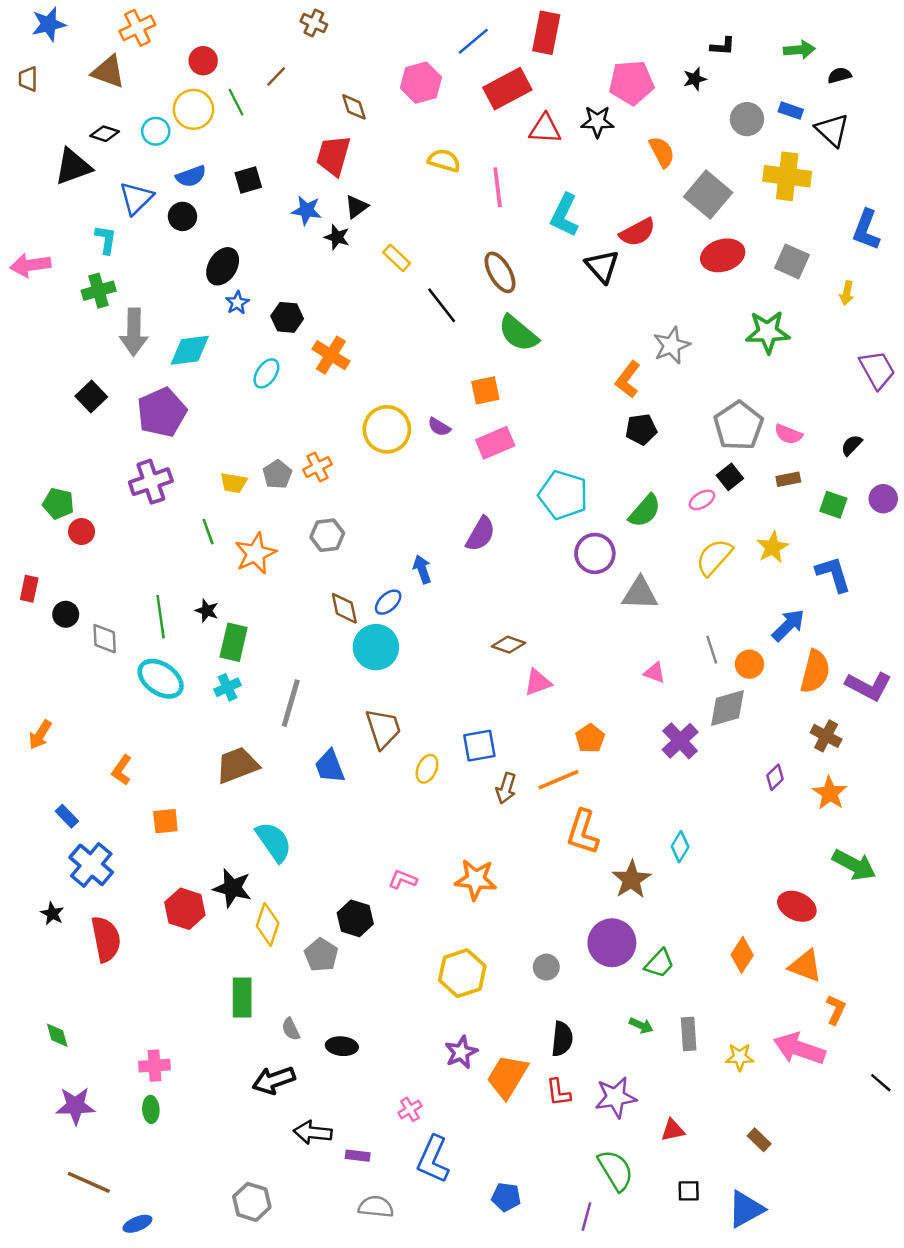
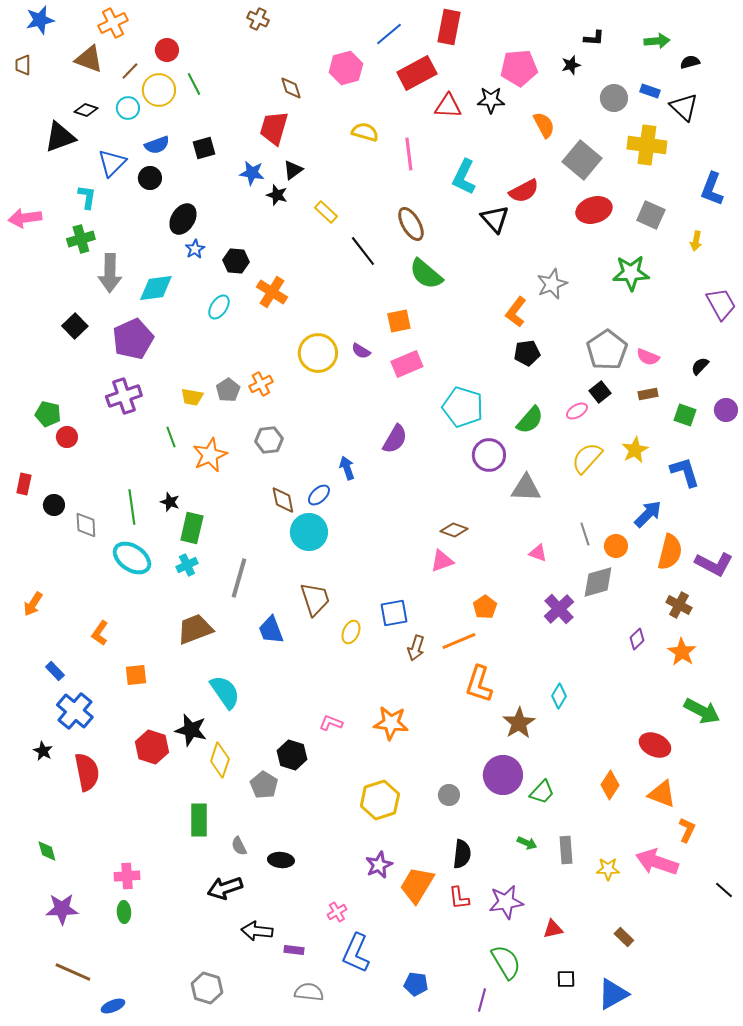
brown line: (276, 77) -> (130, 71), moved
brown diamond: (509, 645) -> (454, 530), moved

